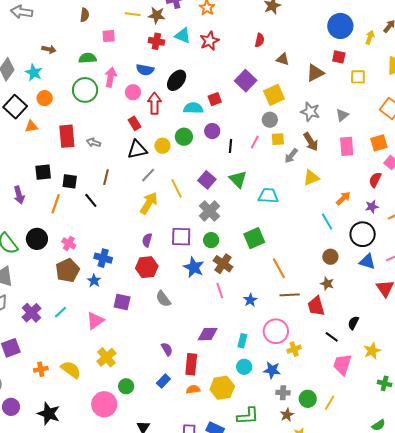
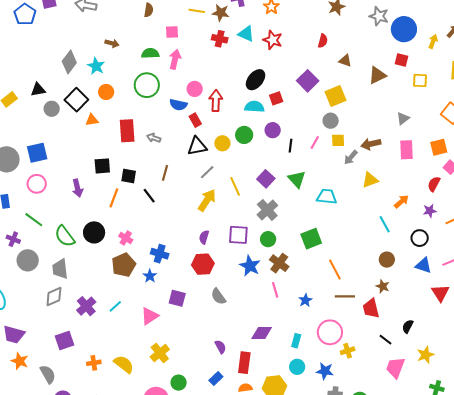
red star: (209, 41) -> (273, 40), turned -30
blue semicircle: (145, 70) -> (178, 105), moved
pink arrow: (111, 77) -> (175, 59), moved
black ellipse: (177, 80) -> (256, 80), moved
gray star: (310, 112) -> (379, 16), moved
brown arrow: (311, 142) -> (371, 144), turned 108
black circle: (363, 234) -> (420, 238), size x0.7

